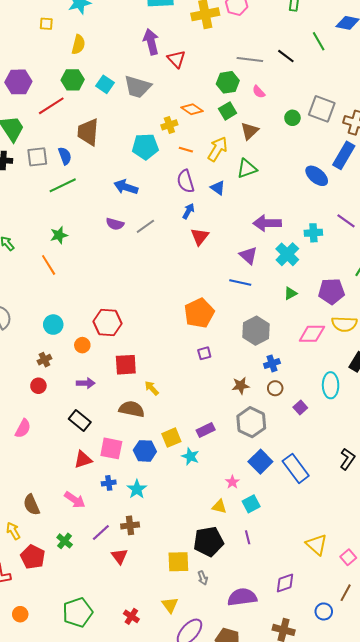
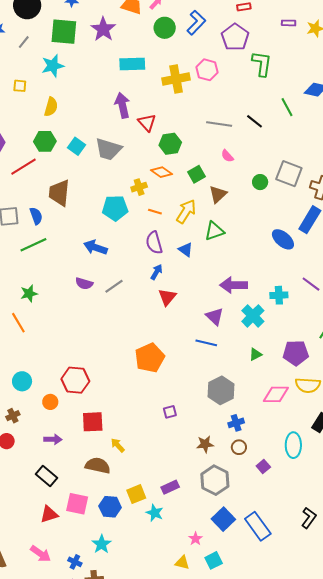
green hexagon: (228, 82) -> (170, 144), moved
orange pentagon: (199, 313) -> (150, 358), moved
blue cross: (109, 483) -> (75, 562), moved, turned 32

